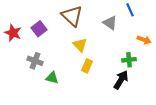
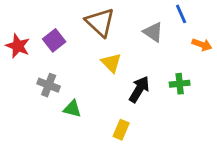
orange arrow: (144, 40) -> (202, 45), moved
yellow rectangle: (87, 66) -> (121, 130), moved
black arrow: (121, 80) -> (139, 89), moved

